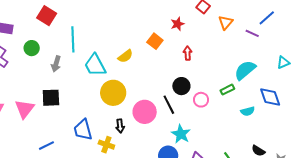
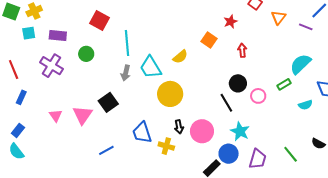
gray arrow: (56, 64) -> (126, 73), moved
black square: (51, 98) -> (108, 102), turned -30
pink circle: (145, 112) -> (202, 131), moved

